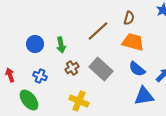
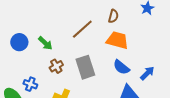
green arrow: (61, 45) -> (45, 43), turned -35
gray rectangle: (101, 69) -> (85, 67), turned 30
blue cross: (40, 76) -> (30, 84), moved

